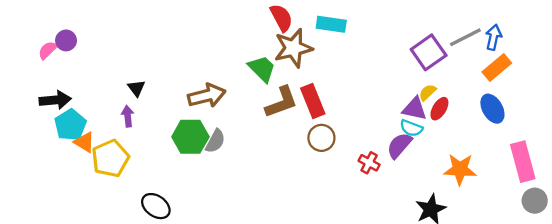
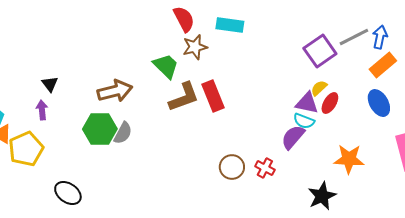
brown star: (293, 48) -> (195, 47), size x0.7
brown circle: (321, 138) -> (232, 167), moved
red cross: (369, 163) -> (265, 168), moved

